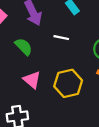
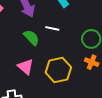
green semicircle: (24, 47) -> (31, 38), moved

